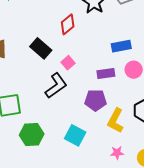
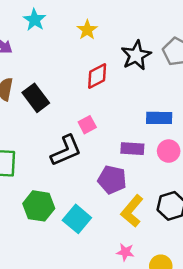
black rectangle: (41, 48) -> (36, 98), moved
green hexagon: (32, 134) -> (39, 206), moved

